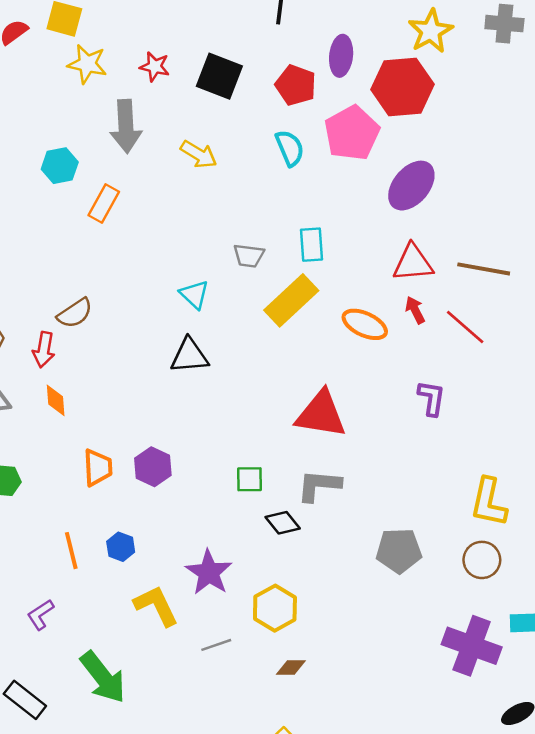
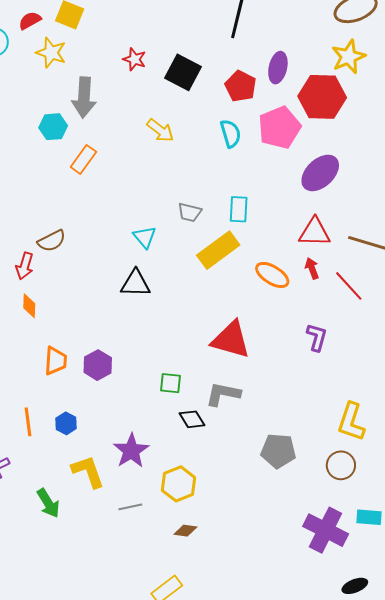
yellow star: (87, 64) -> (51, 53), moved
gray arrow: (126, 126) -> (84, 97), moved
green arrow: (103, 677) -> (48, 503), moved, size x0.7

